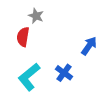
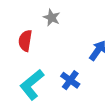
gray star: (36, 16) -> (52, 18), moved

